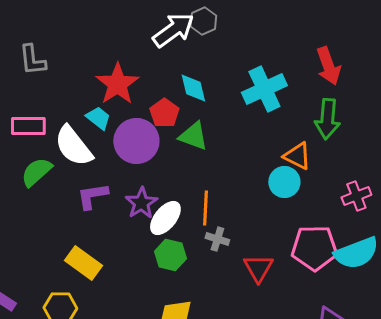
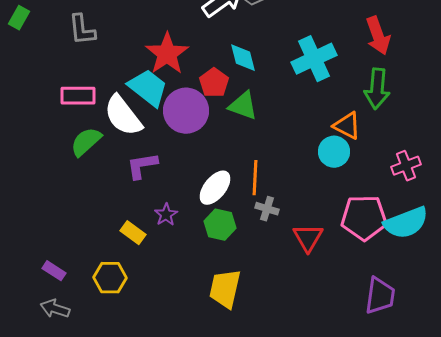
cyan trapezoid: (98, 118) -> (148, 88), size x1.6
purple star: (141, 203) -> (166, 215), moved, size x0.7
yellow rectangle: (83, 263) -> (133, 233), size x0.7

